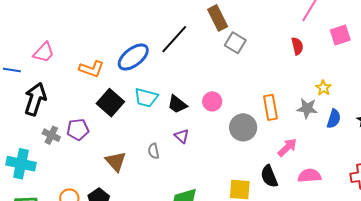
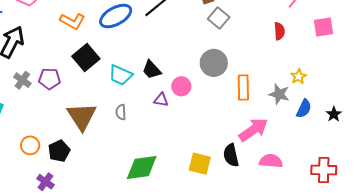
cyan trapezoid: (146, 98) -> (121, 75), moved
pink circle: (212, 101) -> (181, 86), moved
gray circle: (243, 127) -> (214, 63), moved
purple triangle: (182, 136) -> (161, 100), moved, turned -42
pink arrow: (287, 147) -> (253, 130), size x1.4
brown triangle: (116, 161) -> (82, 116), size x1.4

